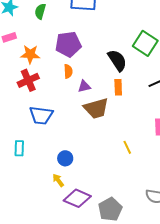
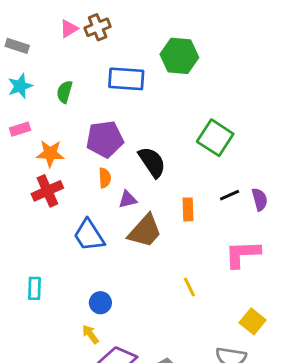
black semicircle: (117, 60) -> (152, 162), moved
orange rectangle: (118, 87) -> (188, 209), moved
brown trapezoid: (96, 108) -> (145, 231), turned -32
blue trapezoid: (41, 115) -> (89, 235), moved, turned 50

